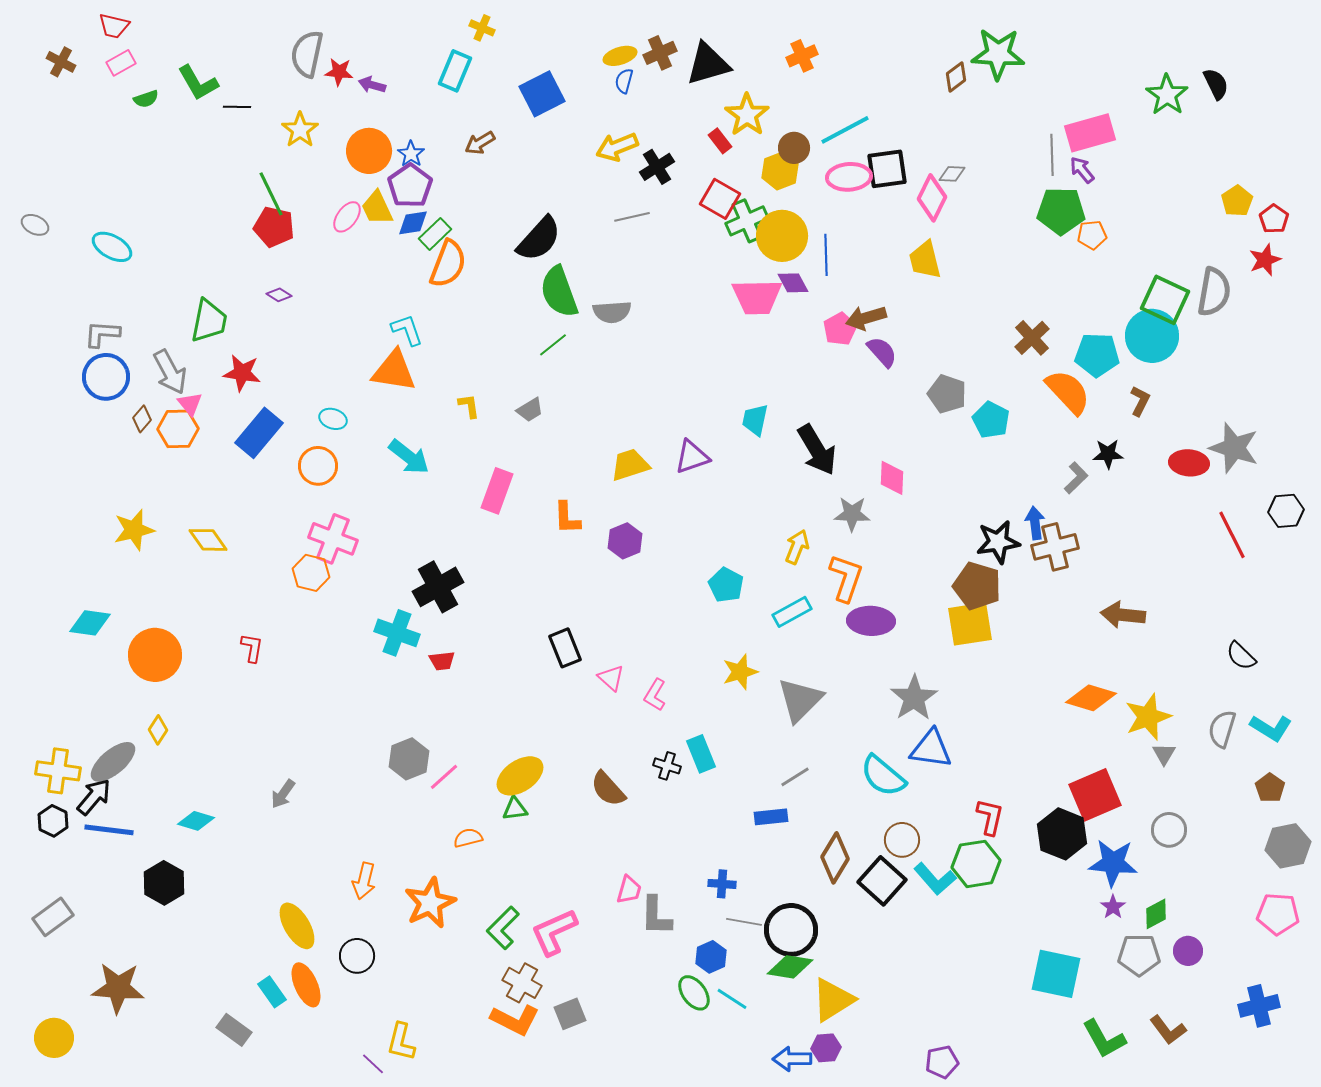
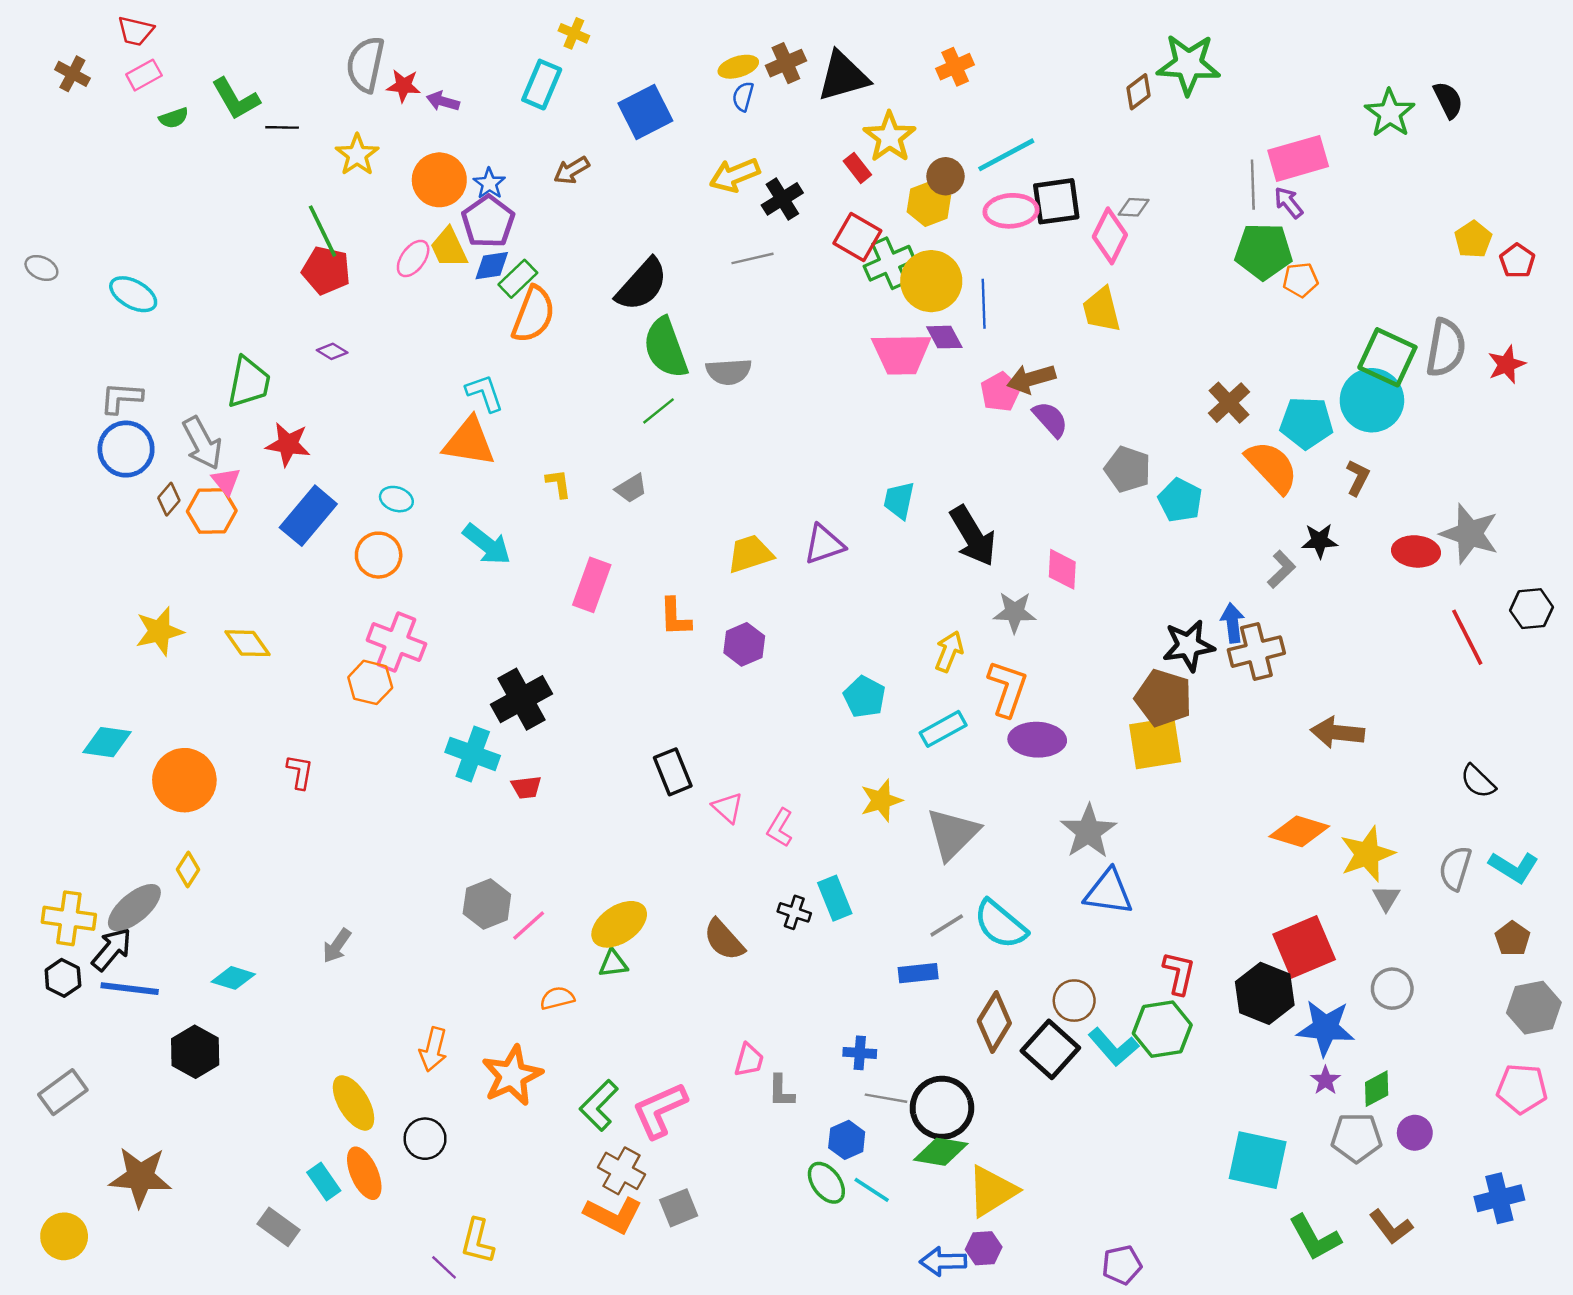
red star: (1265, 260) -> (1507, 364), moved
cyan semicircle: (883, 776) -> (1000, 924), moved
gray L-shape: (656, 916) -> (781, 1091), size x0.7

